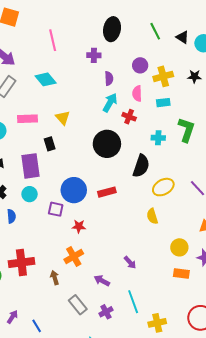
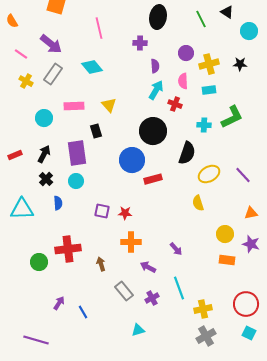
black triangle: (182, 37) -> (227, 12), moved
green L-shape: (186, 130) -> (232, 117), turned 45
blue circle: (74, 190) -> (132, 160), moved
purple square: (56, 209) -> (102, 211), moved
orange cross: (74, 256) -> (131, 242), moved, turned 30

